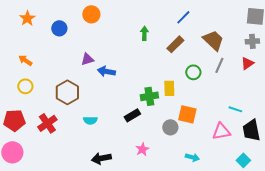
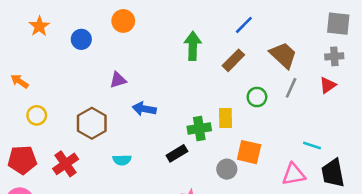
green arrow: (144, 33) -> (193, 46), size x1.5
orange arrow: (25, 60) -> (20, 81), moved
blue arrow: (106, 71) -> (144, 109), moved

